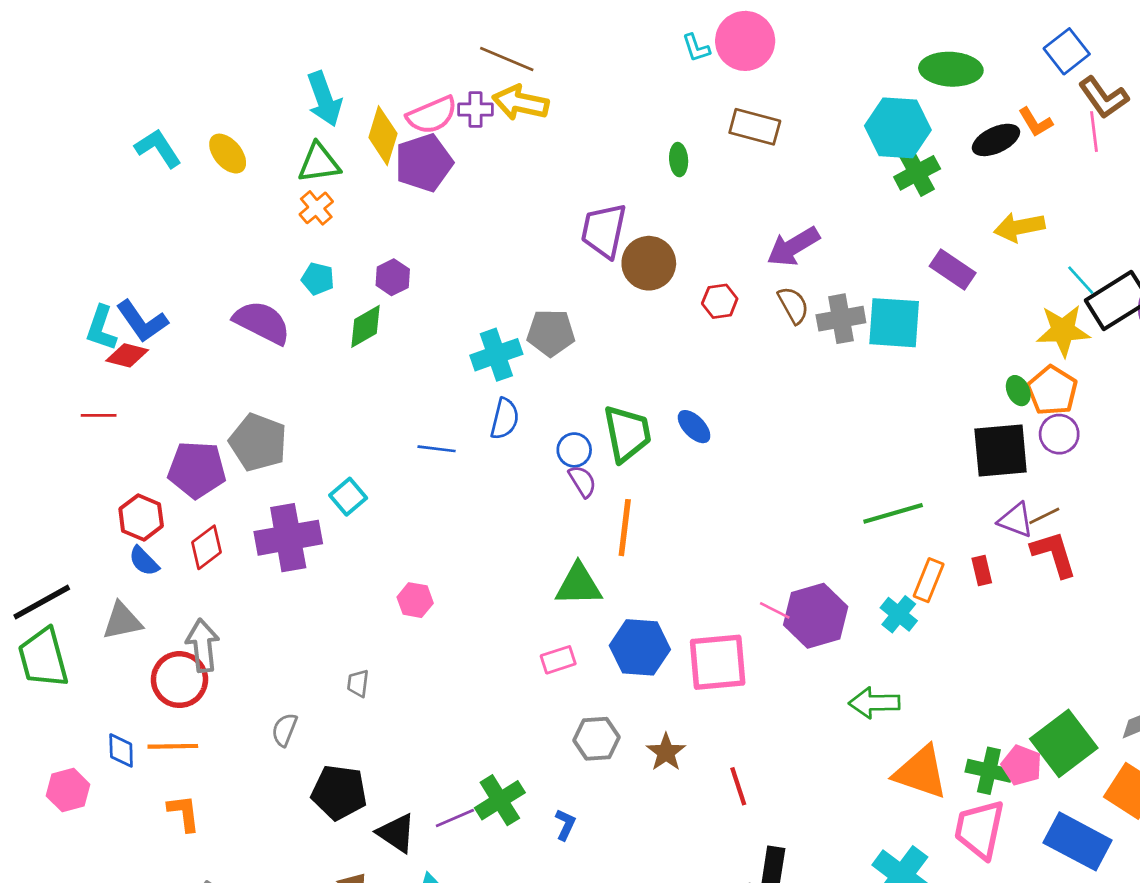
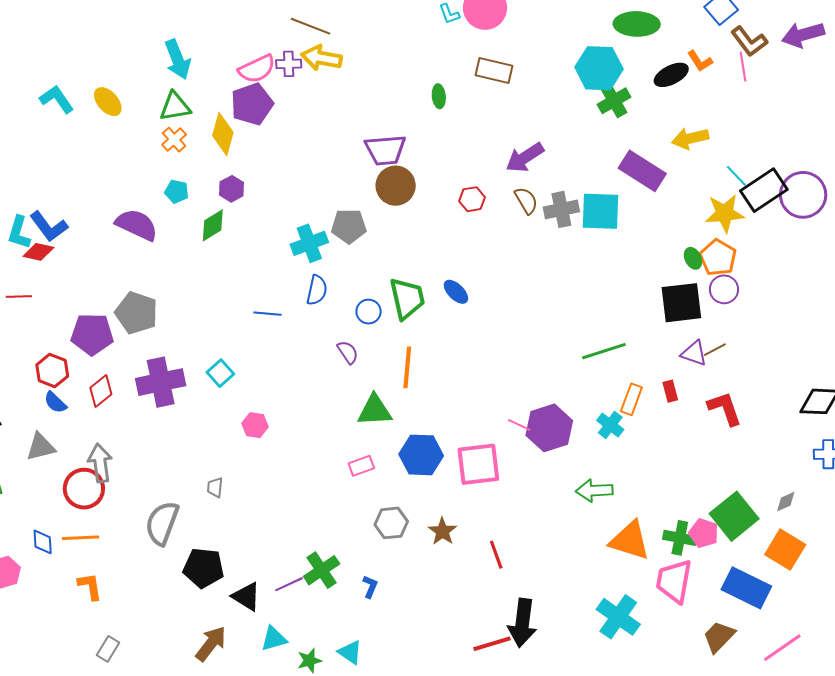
yellow diamond: (383, 136) -> (223, 134), moved
purple trapezoid: (604, 231) -> (385, 150), turned -105
brown circle: (649, 263) -> (396, 186), moved
purple rectangle: (953, 269) -> (642, 171), size x1.4
purple semicircle: (582, 481) -> (348, 352), moved
cyan square: (348, 497) -> (220, 373), moved
red L-shape: (1054, 554) -> (725, 408), moved
gray semicircle: (284, 730) -> (162, 523), size x1.8

